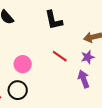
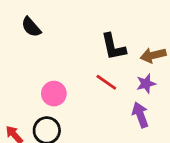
black L-shape: (54, 20) -> (113, 47), moved

